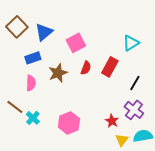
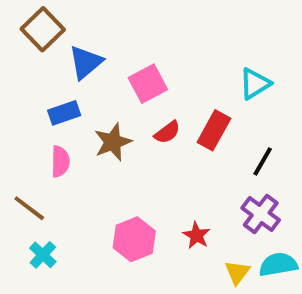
brown square: (17, 27) -> (43, 29), moved
red semicircle: (86, 68) -> (167, 132), turned 32
cyan cross: (33, 118) -> (43, 255), moved
red star: (112, 121) -> (196, 235), moved

